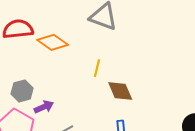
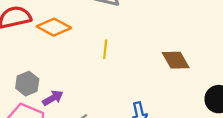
brown diamond: (120, 91) -> (176, 60), moved

